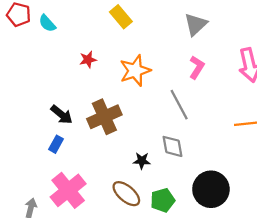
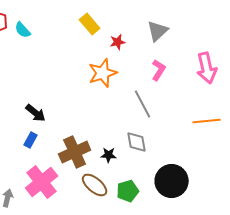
red star: (88, 60) -> (118, 42), moved
brown cross: (104, 117) -> (75, 152), moved

